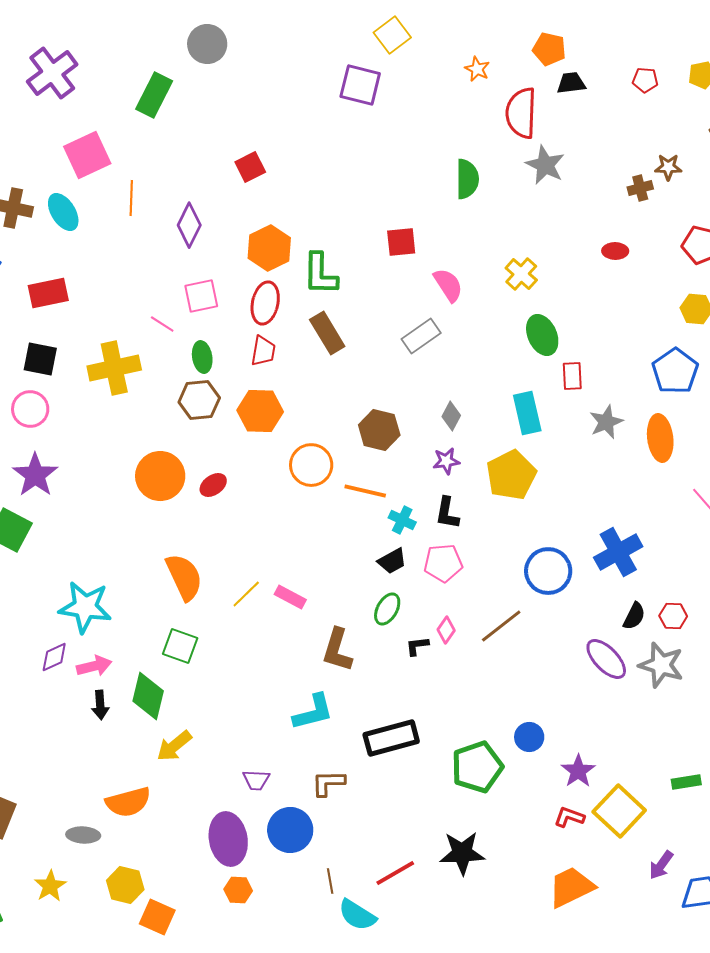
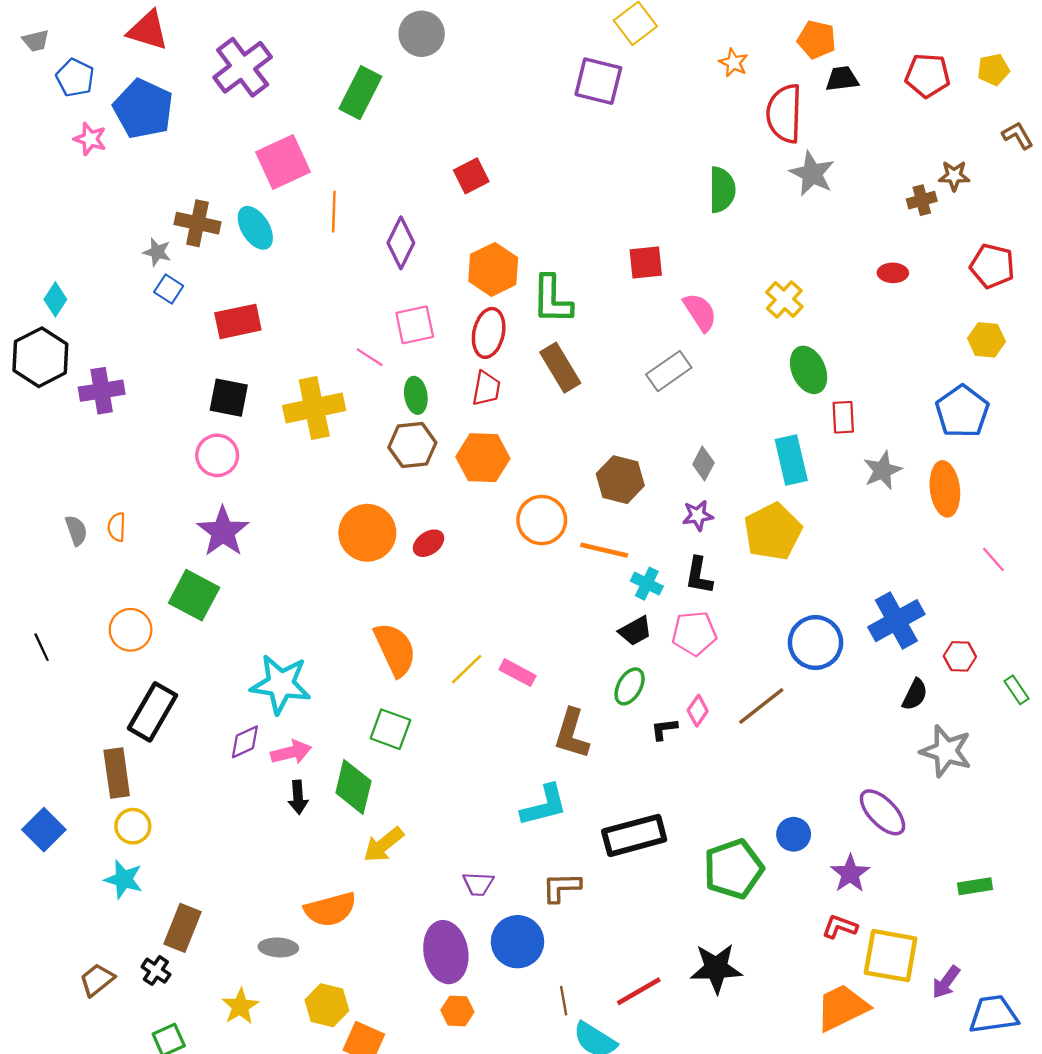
red pentagon: (645, 80) -> (928, 75), size x1.5
red hexagon: (673, 616) -> (960, 656), moved
purple ellipse: (606, 659) -> (883, 812), moved
yellow square: (619, 811) -> (891, 956), moved, turned -33

